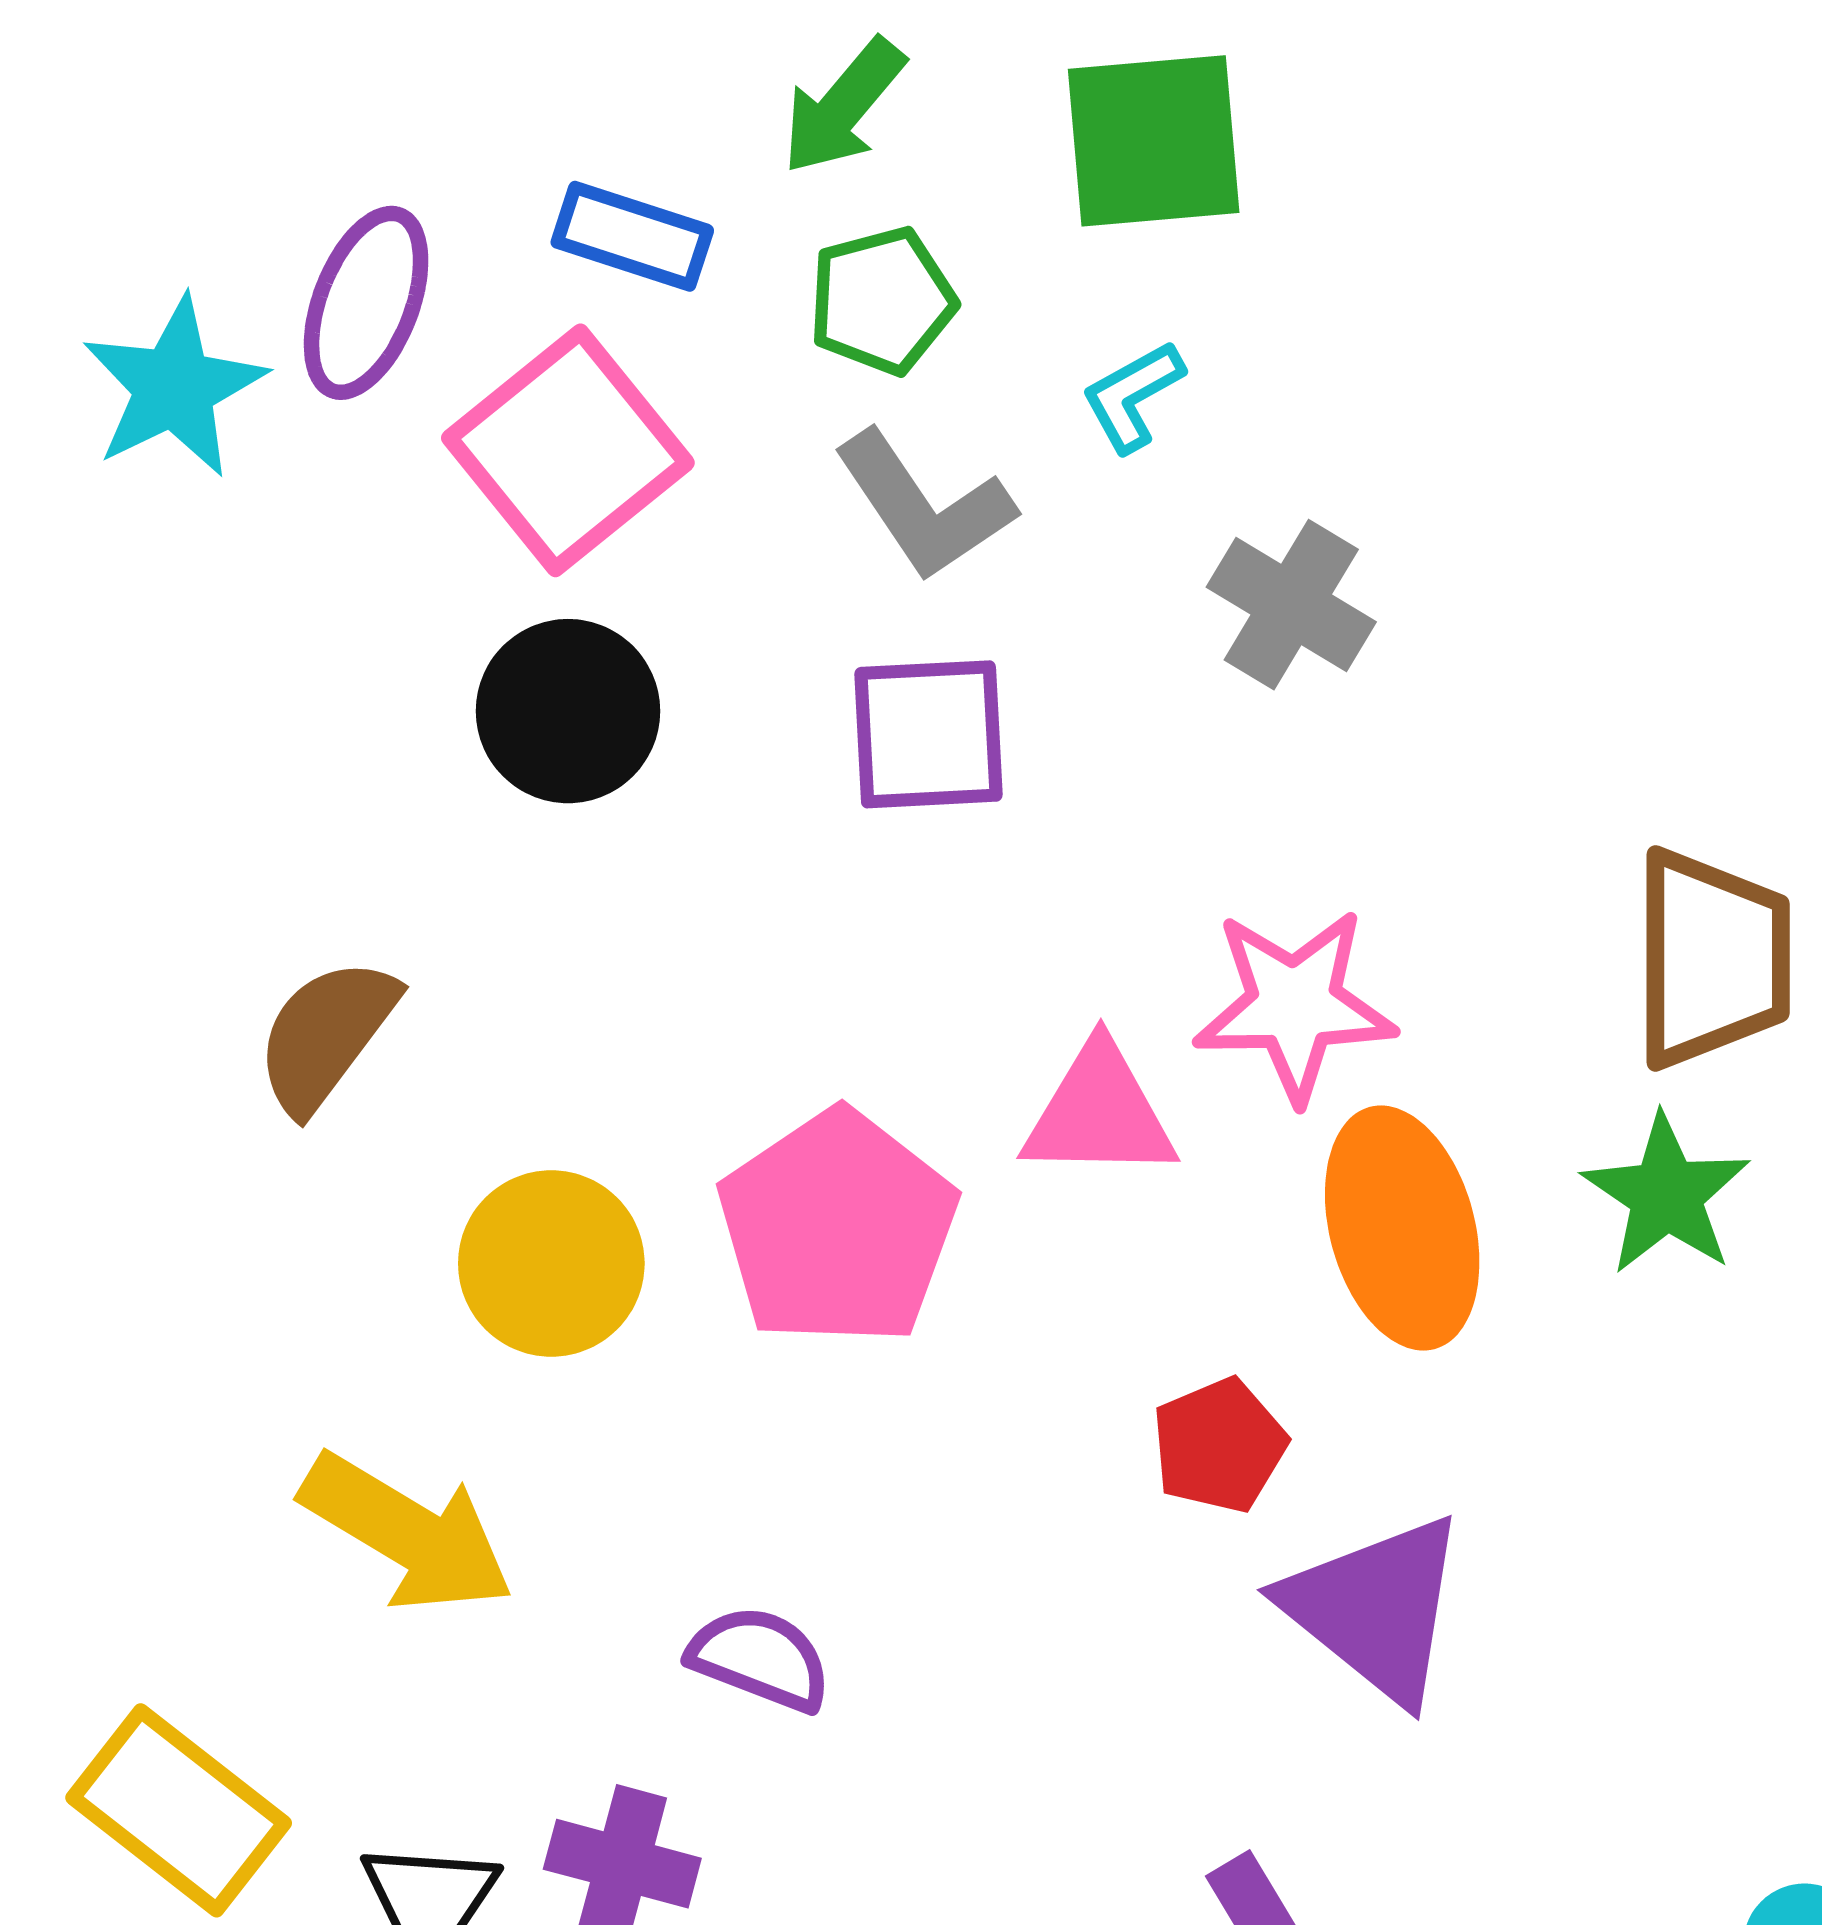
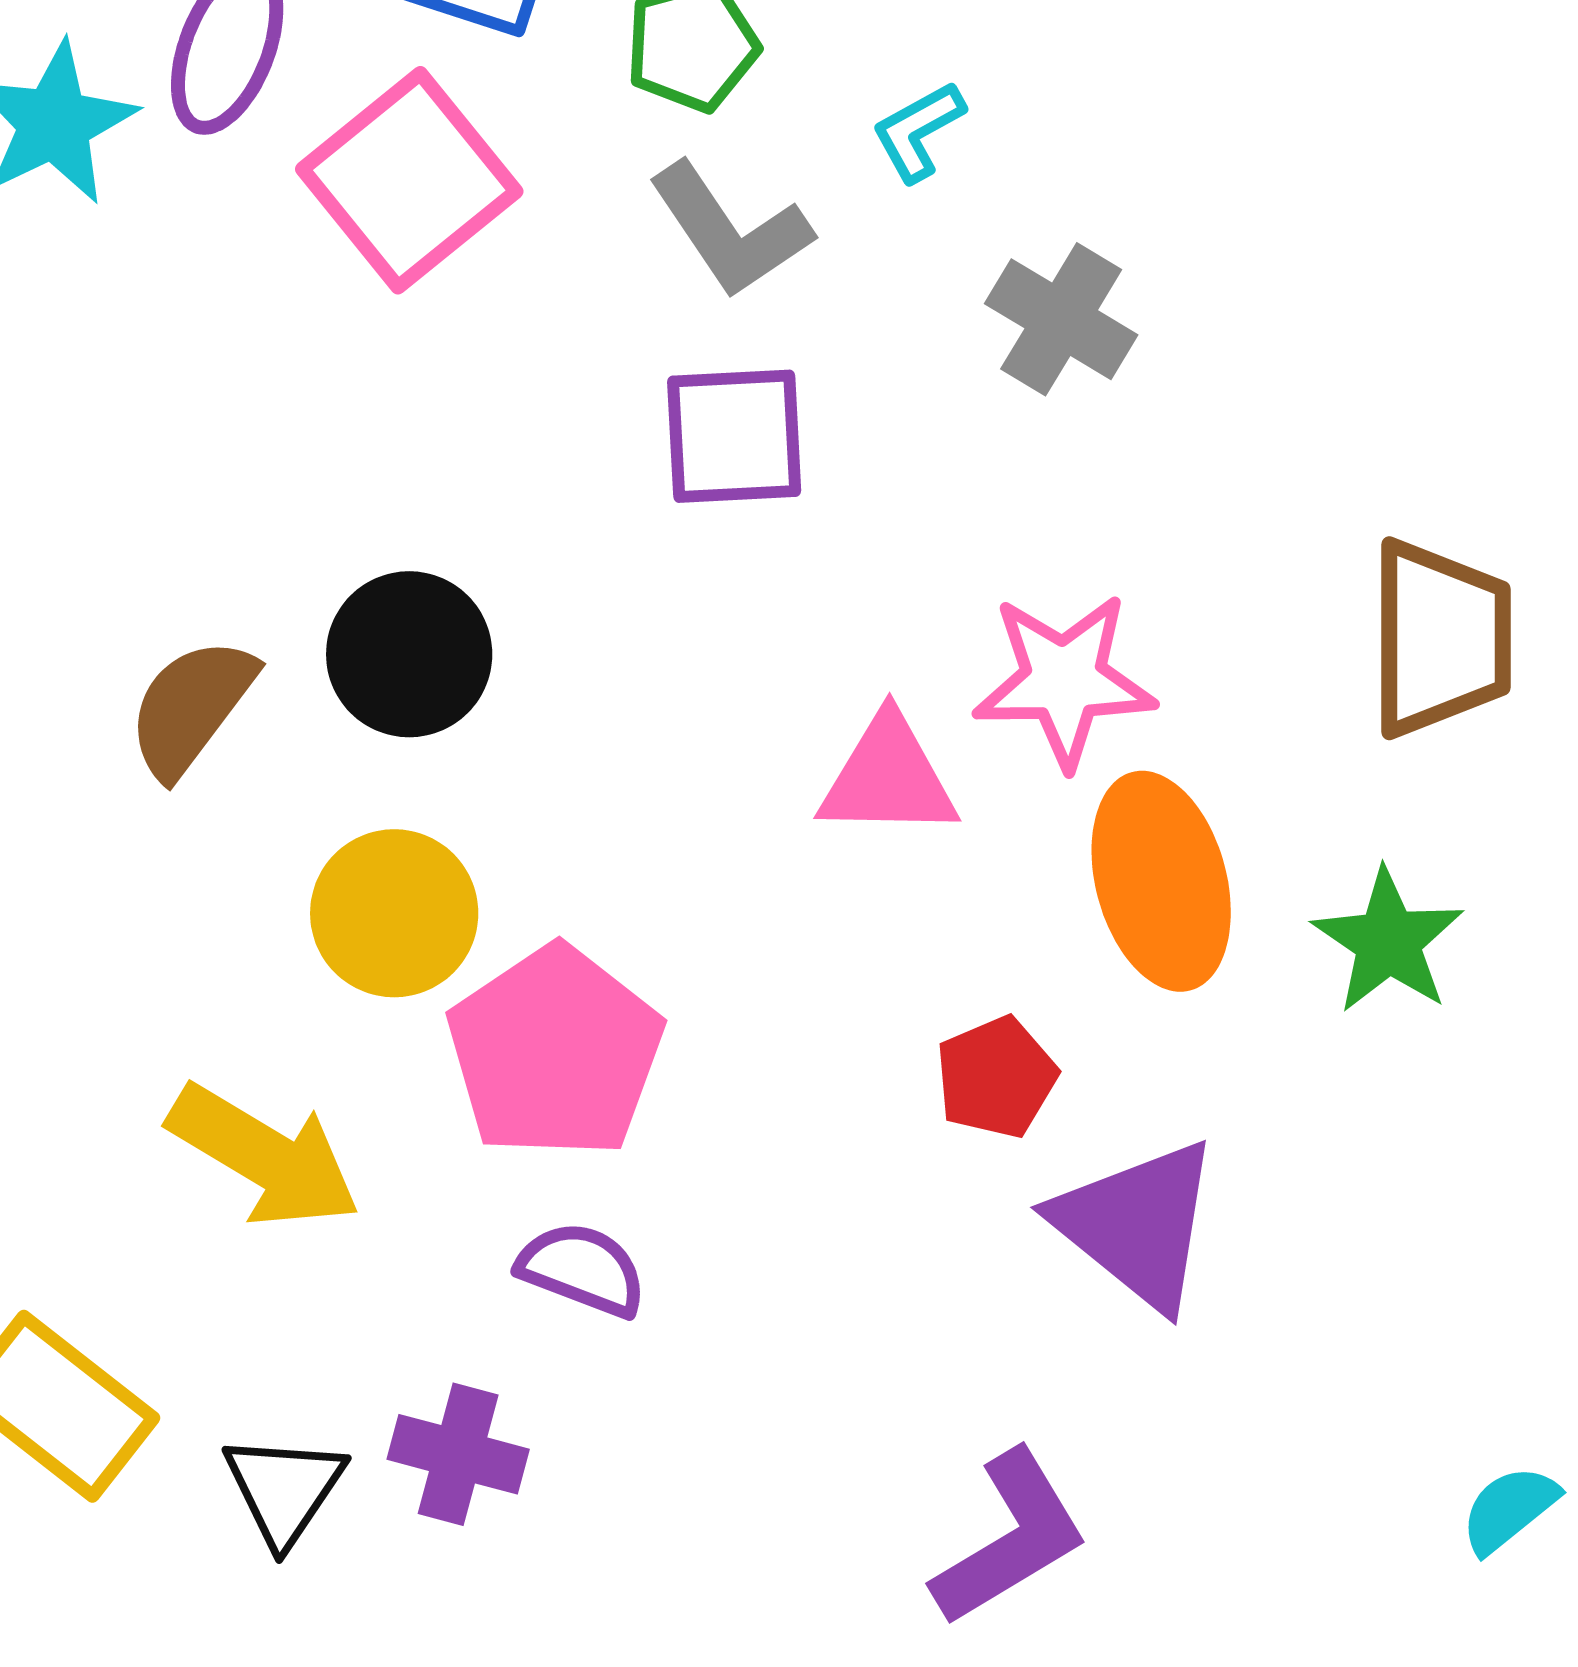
black circle: (568, 711) -> (409, 654), moved
green star: (1666, 1195) -> (1388, 941), moved
pink pentagon: (838, 1228) -> (555, 1052), moved

